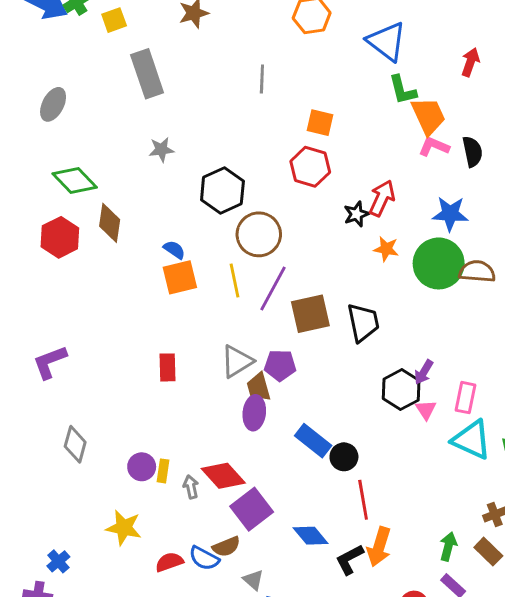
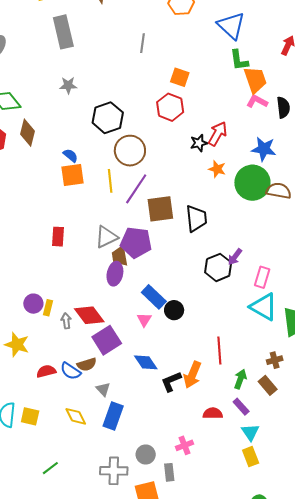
purple pentagon: (280, 365) -> (136, 243), size x1.4
pink triangle: (426, 410) -> (144, 320), moved
red line: (363, 500) -> (219, 351), moved

